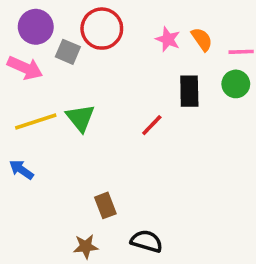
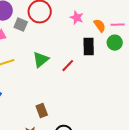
orange semicircle: (202, 39) -> (100, 26), moved
green triangle: (80, 118) -> (41, 60), moved, turned 30

